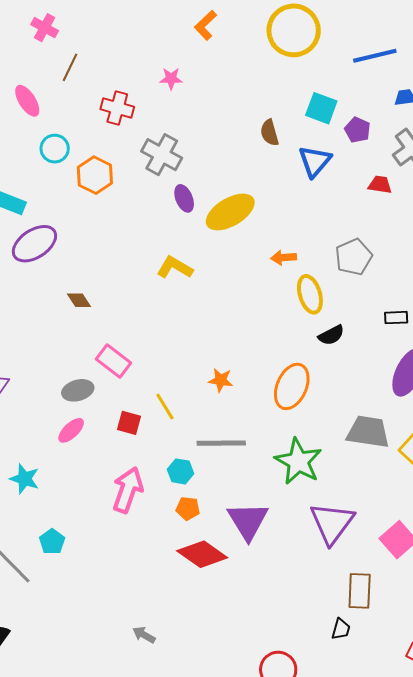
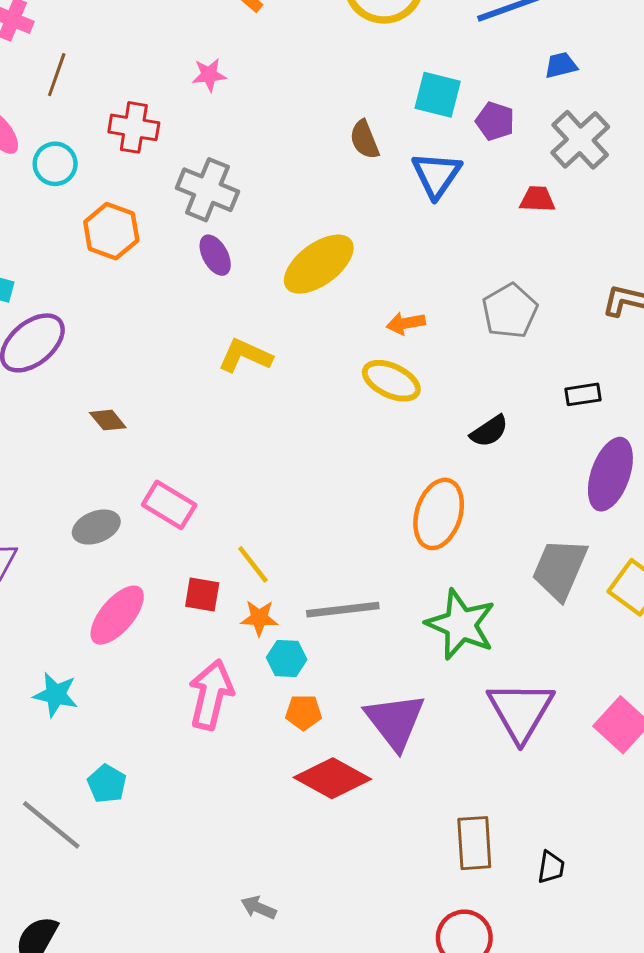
cyan circle: (55, 149) -> (55, 164), moved
purple ellipse: (184, 198) -> (215, 255), moved
yellow ellipse: (310, 294) -> (391, 381), moved, turned -42
orange star: (221, 380) -> (259, 618), moved
gray ellipse: (78, 390) -> (96, 527), moved
pink ellipse: (71, 430) -> (117, 615), size x1.5
gray trapezoid: (368, 432) -> (560, 569), turned -69
brown rectangle: (360, 591) -> (474, 843), moved

